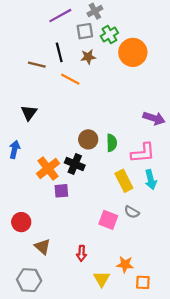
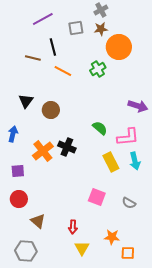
gray cross: (95, 11) -> (101, 10), moved
purple line: (60, 16) -> (43, 19), moved
green cross: (109, 35) -> (98, 69), moved
brown star: (88, 57) -> (101, 29), moved
brown circle: (88, 139) -> (51, 110), moved
green semicircle: (112, 143) -> (100, 128), turned -49
purple square: (61, 191) -> (18, 171), moved
gray semicircle: (132, 212) -> (129, 203), moved
yellow triangle: (102, 279) -> (82, 248), moved

